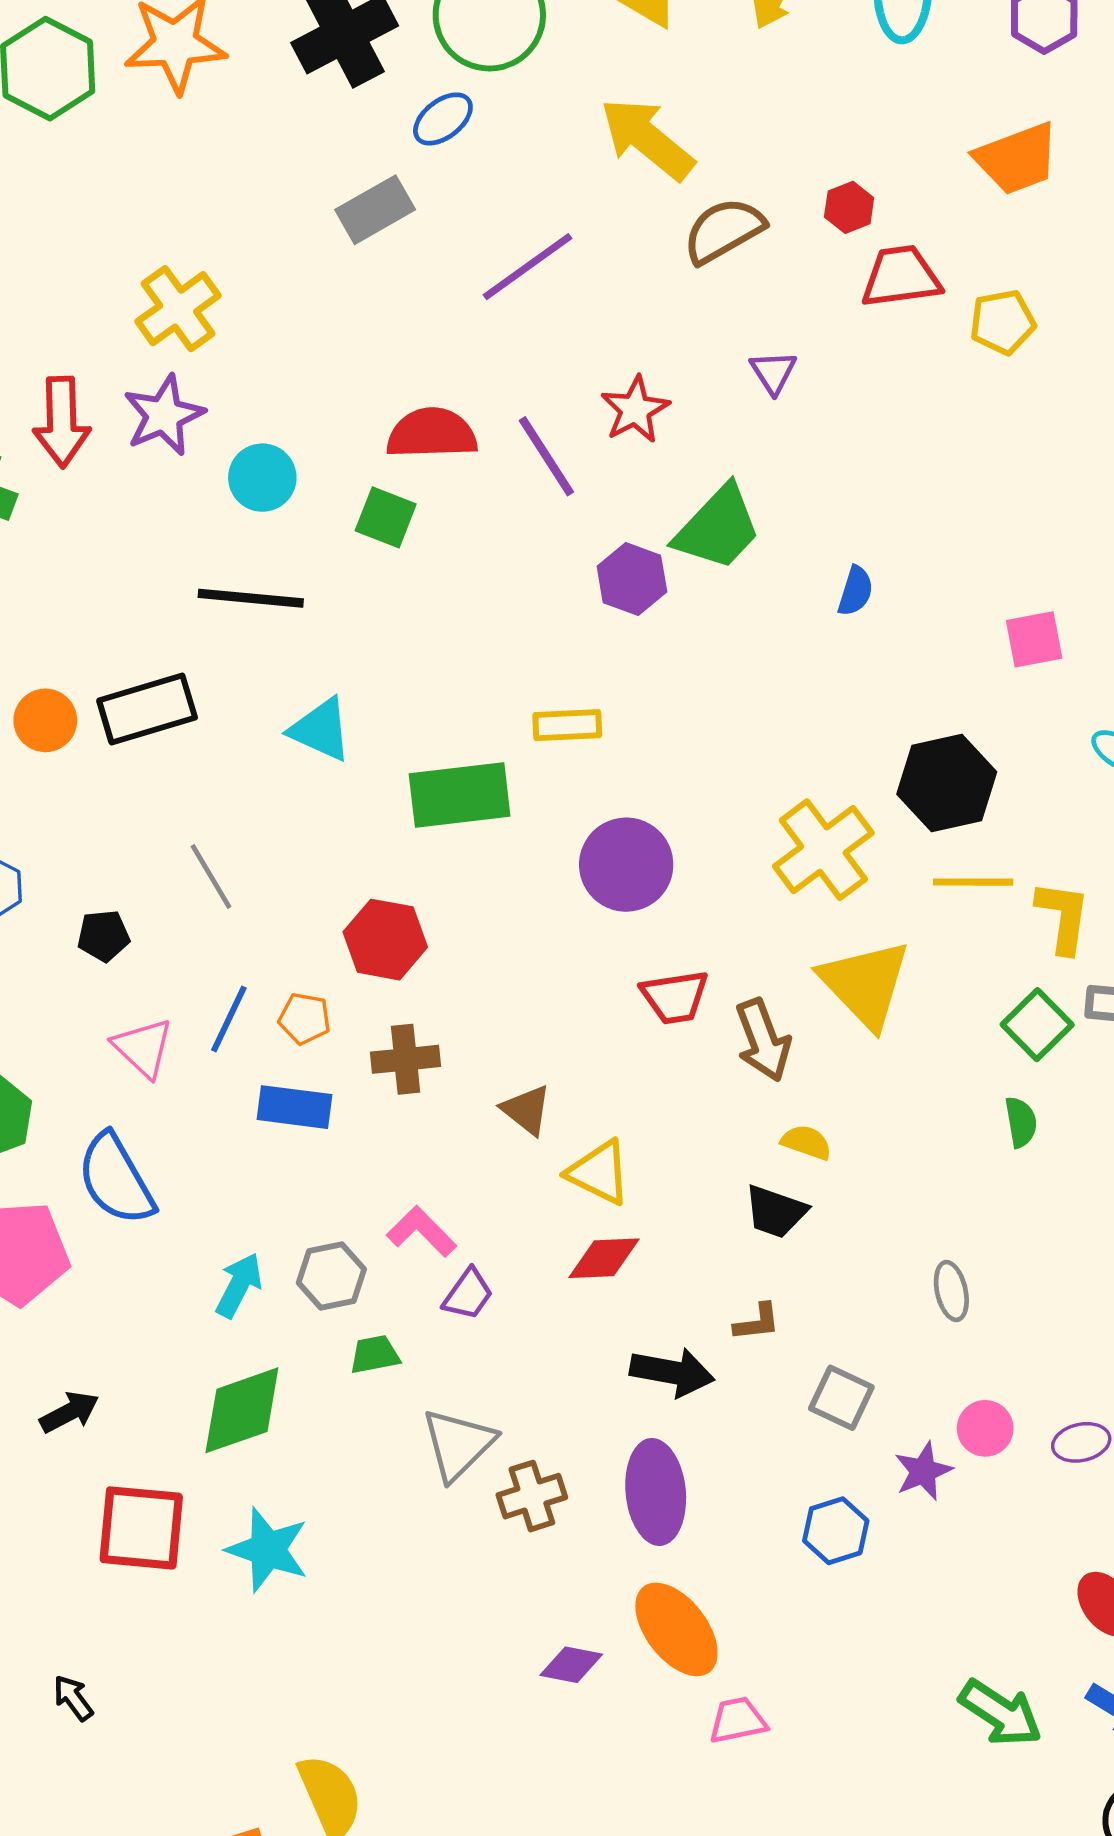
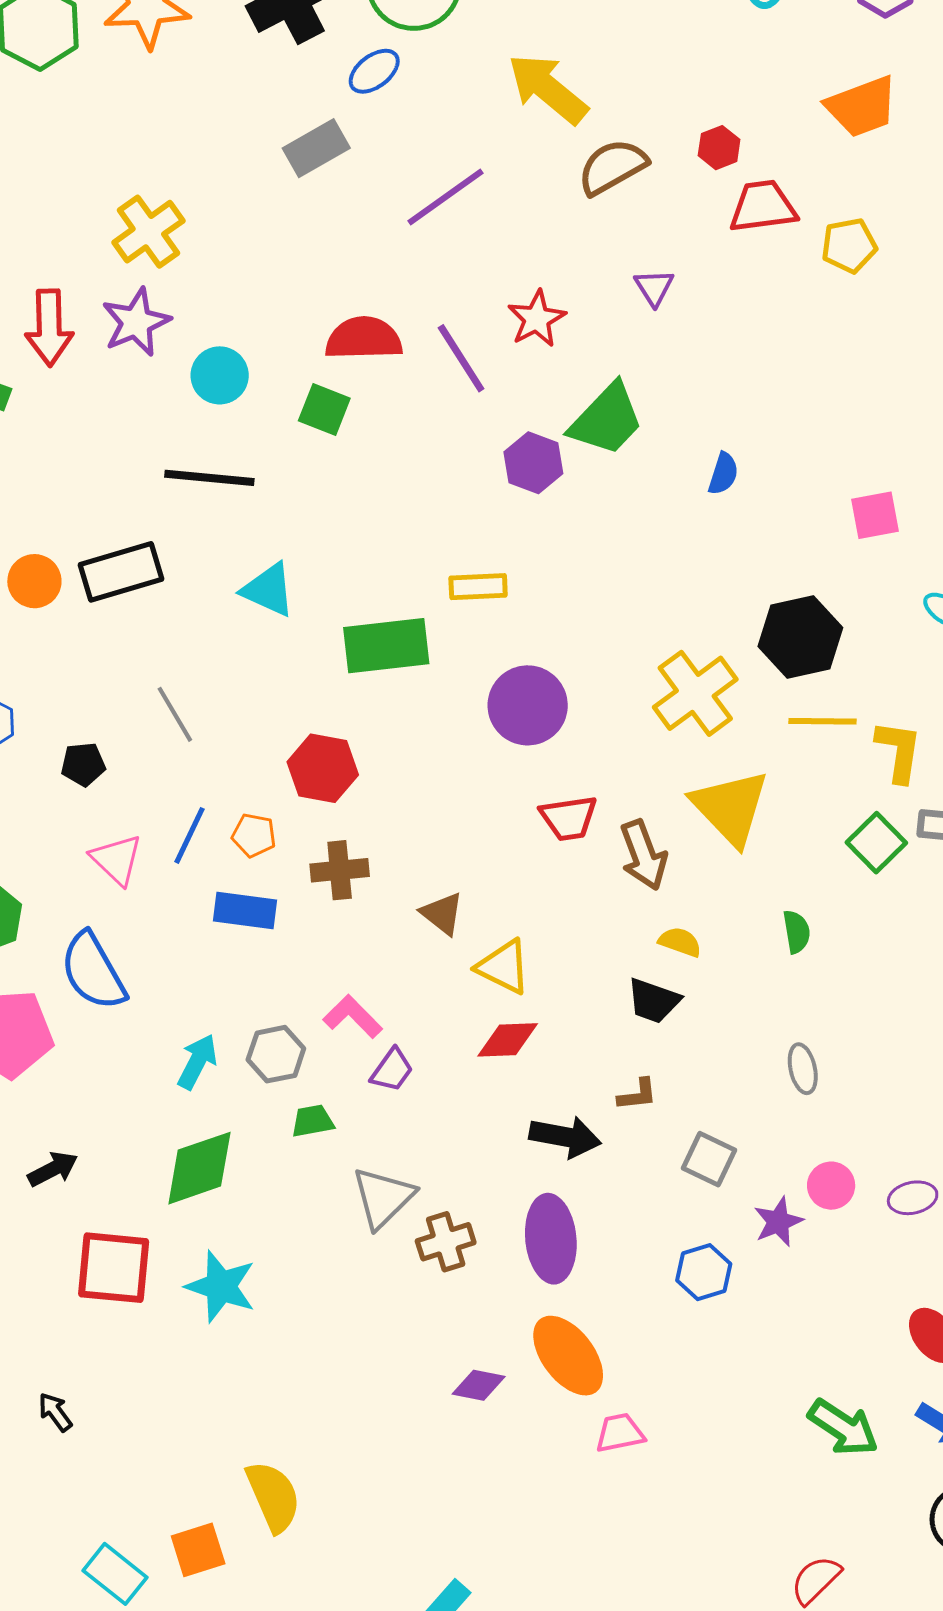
green semicircle: (1021, 1122) -> (797, 932), moved

